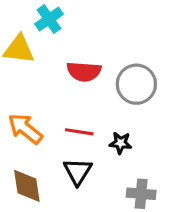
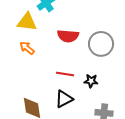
orange arrow: (25, 129) -> (27, 48), moved, size x0.7
black triangle: (78, 172) -> (64, 99), turned 30

